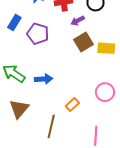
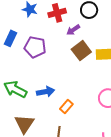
orange rectangle: (72, 104) -> (66, 106), moved

